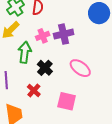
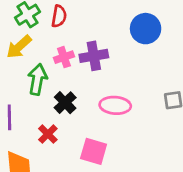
pink ellipse: (80, 68) -> (115, 105), turned -35

